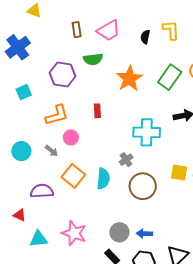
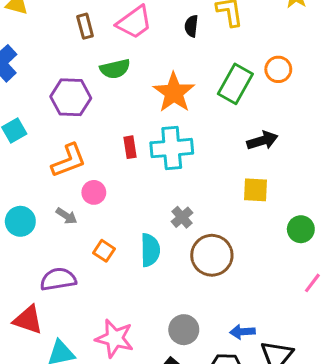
cyan cross: (147, 132) -> (172, 148), moved
yellow square: (179, 172) -> (256, 190), moved
orange square: (73, 176) -> (104, 251), size x0.6
red triangle: (20, 215) -> (28, 320), size x1.5
blue arrow: (144, 234) -> (242, 332), moved

